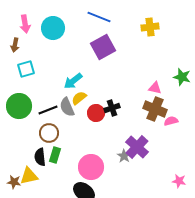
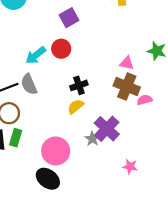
purple square: (103, 47) -> (69, 18), size x0.7
yellow semicircle: (79, 98) -> (76, 107), moved
red circle: (96, 113) -> (61, 49), moved
pink star: (179, 181) -> (130, 167), moved

